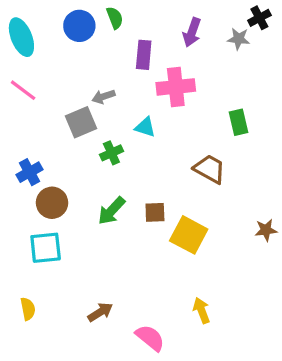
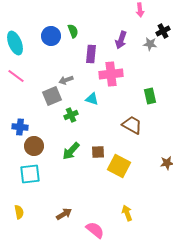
blue cross: (29, 172) -> (20, 127), turned 35

